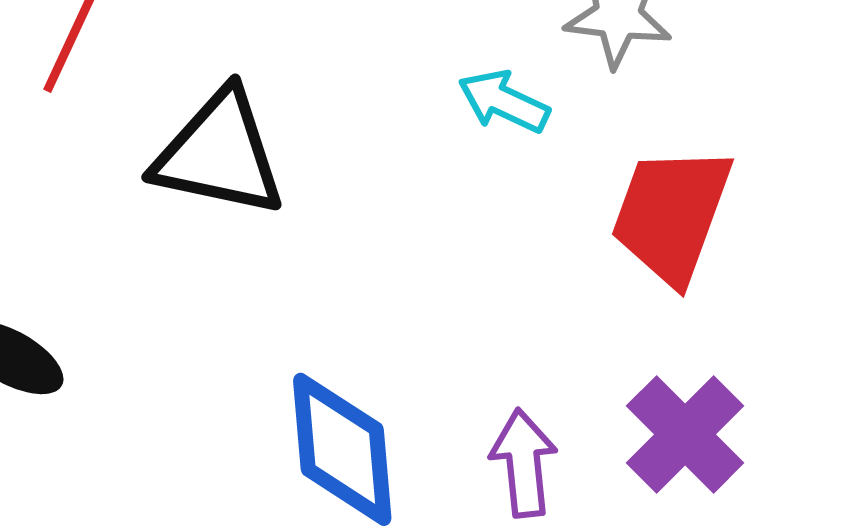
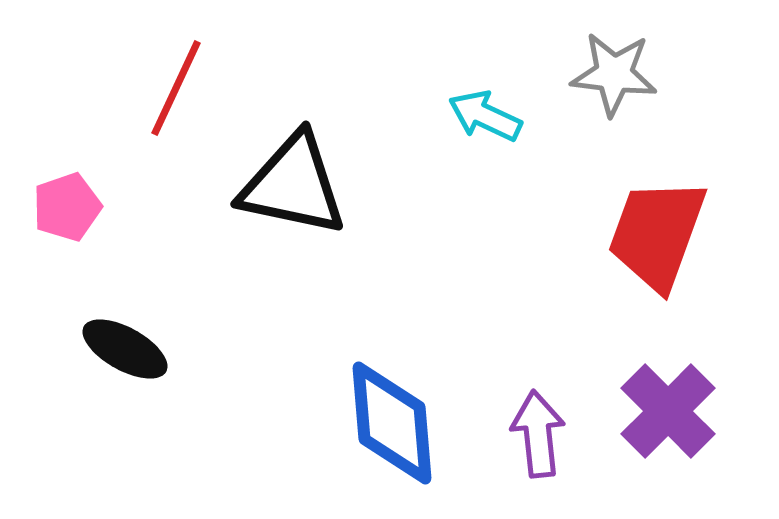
cyan arrow: (504, 102) -> (485, 116), moved

